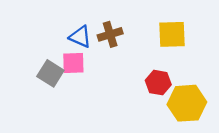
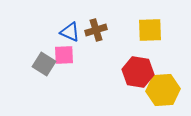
red hexagon: (158, 83) -> (138, 72), size x1.4

